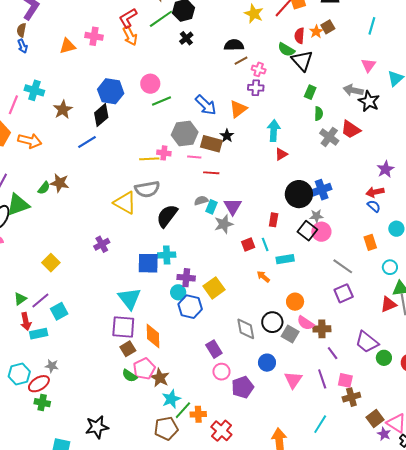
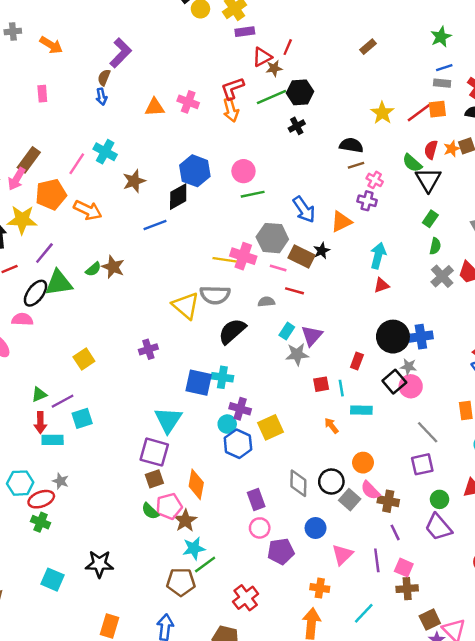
pink cross: (164, 153) -> (243, 256), size x1.5
gray semicircle: (201, 201) -> (266, 302), moved
orange diamond: (153, 336) -> (196, 484), moved
green circle: (384, 358) -> (440, 499), moved
orange cross: (198, 414) -> (320, 588), moved

